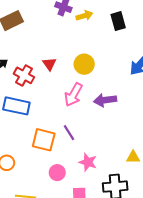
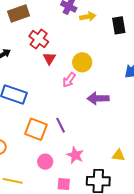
red cross: (24, 75) -> (39, 39), moved
pink arrow: (73, 95) -> (69, 80), moved, size x0.7

